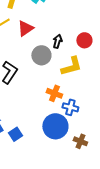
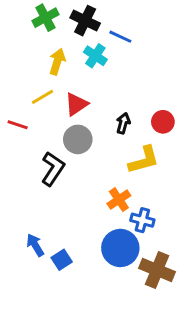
gray circle: (41, 55) -> (78, 139), moved
orange cross: (54, 93) -> (119, 200), turned 35
brown cross: (80, 141) -> (157, 270), size x1.6

